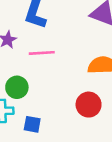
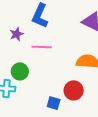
blue square: (32, 124) -> (54, 103), moved

